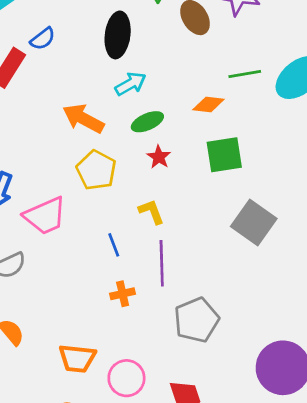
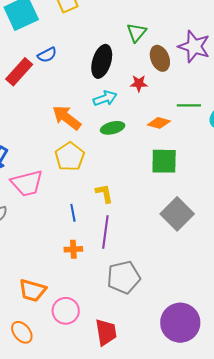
red star: (159, 157) -> (139, 83), moved, turned 30

